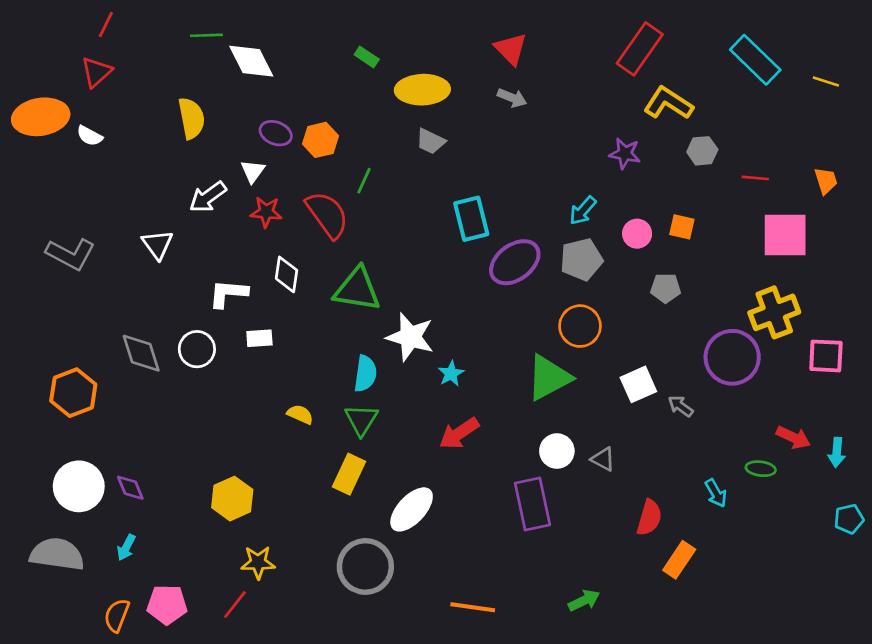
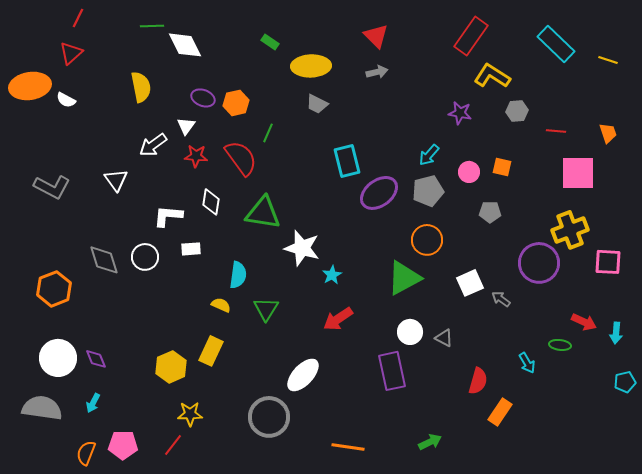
gray arrow: (512, 98) -> (377, 72), turned -35
cyan semicircle: (365, 374) -> (238, 275), moved
yellow rectangle: (349, 474) -> (211, 351), moved

